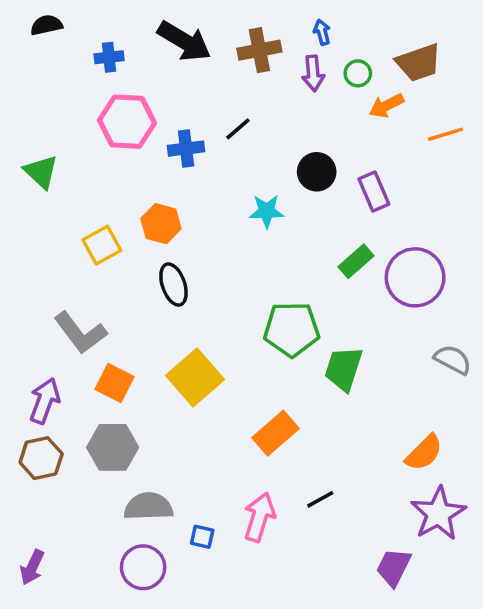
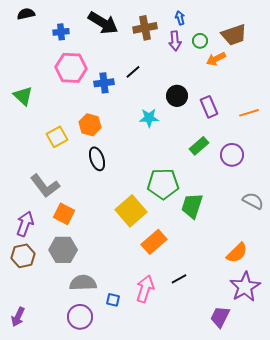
orange line: (446, 134) -> (249, 113), moved
purple circle: (415, 277) -> (232, 155), size x0.7
yellow square: (195, 378) -> (131, 211), moved

